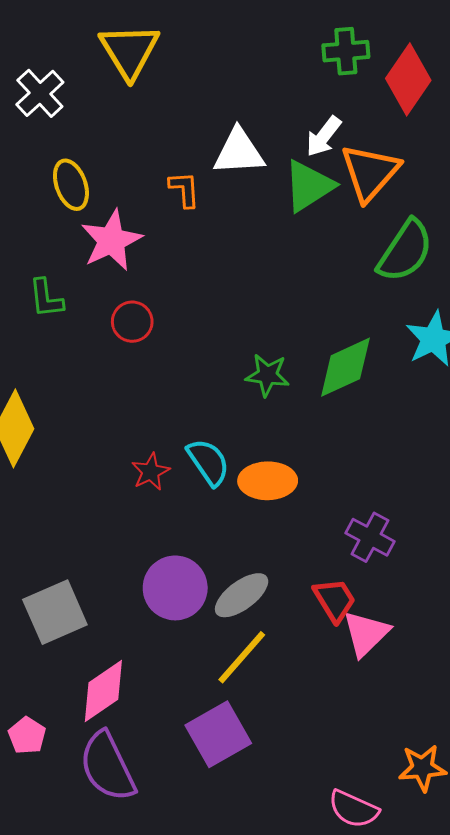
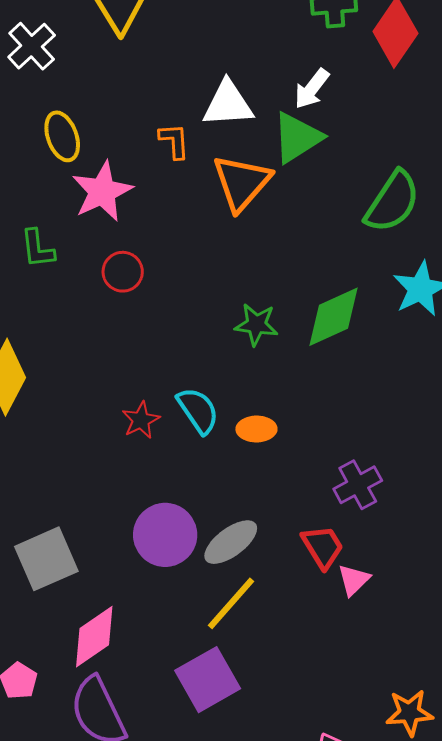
orange triangle: (370, 172) -> (242, 183), moved
orange ellipse: (268, 481) -> (256, 429), size x0.7
purple cross: (370, 537) -> (358, 485), turned 33
pink triangle: (366, 633) -> (354, 580), size x0.7

